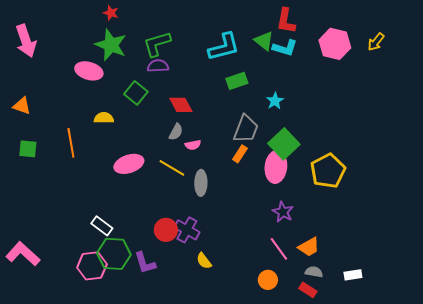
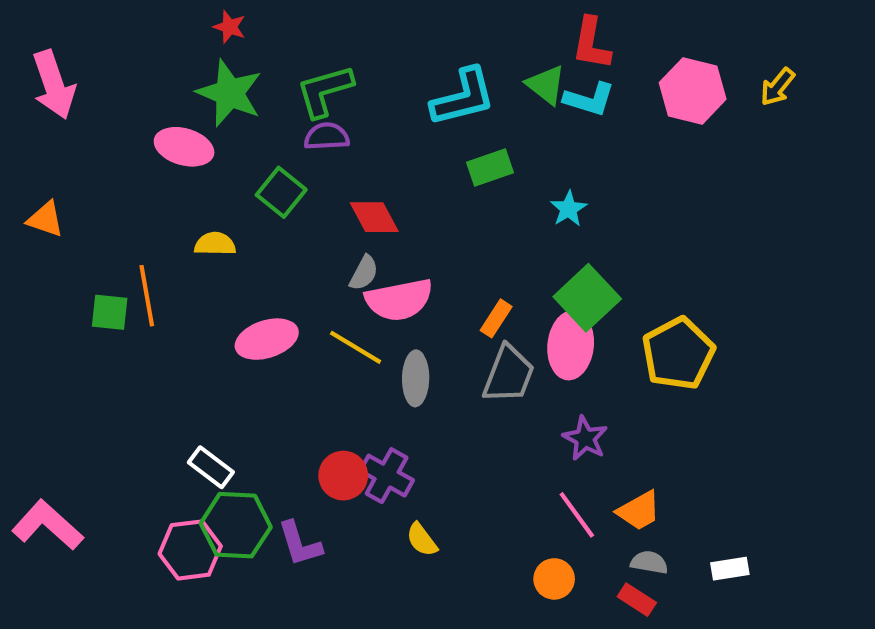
gray trapezoid: (246, 129) -> (509, 374), moved
pink semicircle: (193, 145) -> (399, 300), size x2.0
green square: (28, 149) -> (110, 312), moved

